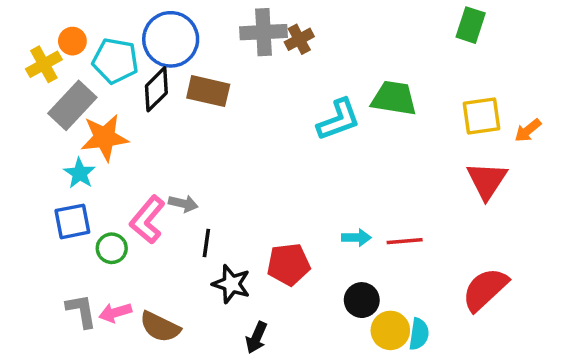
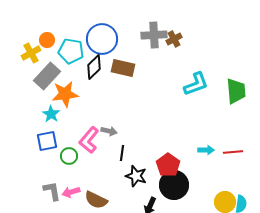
green trapezoid: (394, 98) -> (236, 91), moved, turned 76
red pentagon: (289, 264) -> (168, 165), turned -30
black circle: (362, 300) -> (174, 185), moved, size x1.5

